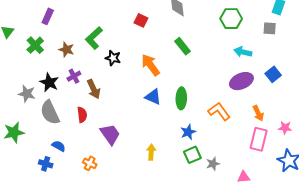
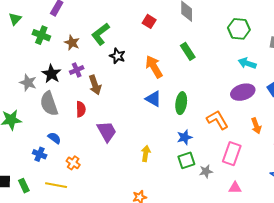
green cross: (35, 45) -> (41, 35), turned -30
pink rectangle: (259, 139) -> (232, 154), moved
orange cross: (90, 163) -> (73, 163), moved

